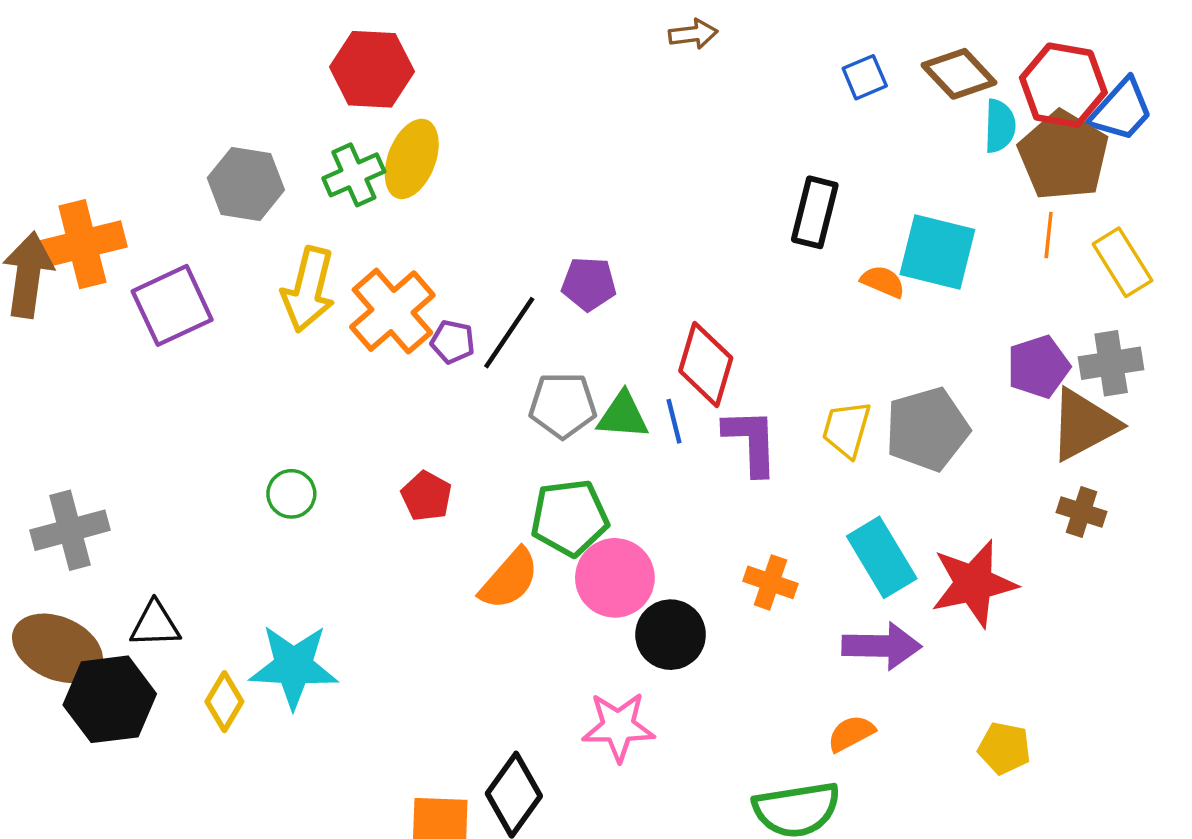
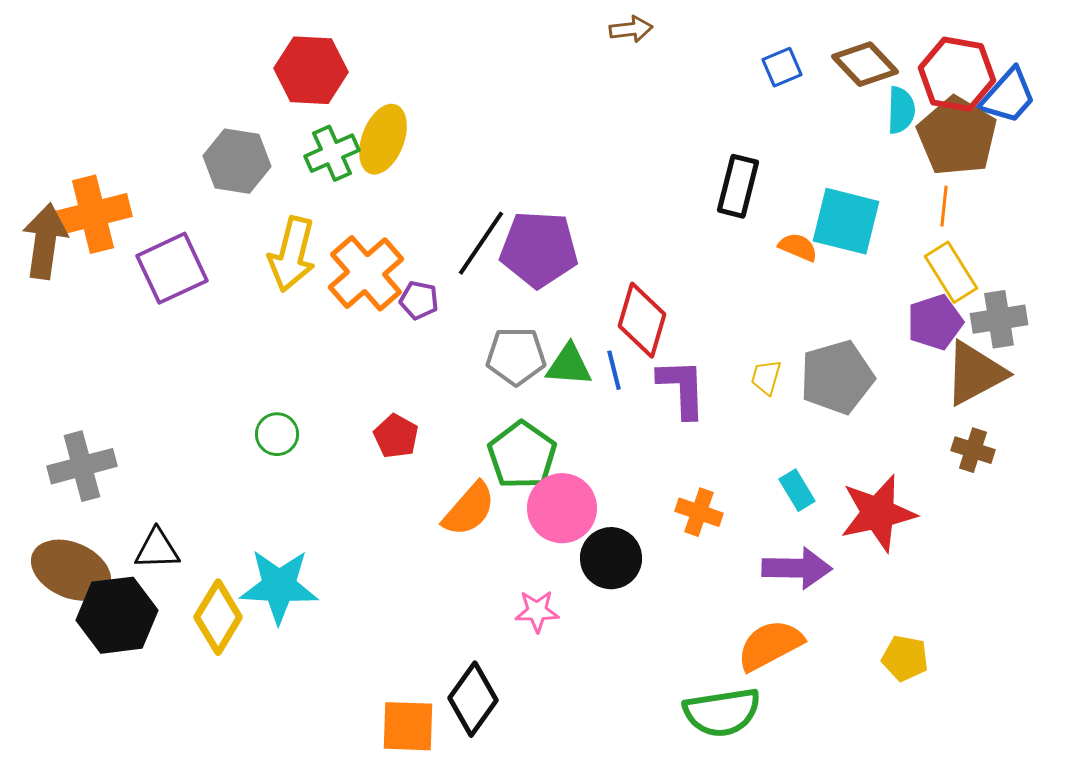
red hexagon: (372, 69) -> (311, 70), moved
yellow rectangle: (1122, 262) -> (951, 272), moved
purple pentagon: (589, 284) -> (539, 249), size x1.6
black line: (509, 333) -> (481, 243), moved
yellow trapezoid: (847, 429) -> (766, 377), size x0.7
green pentagon: (570, 518) -> (522, 455), turned -30
cyan rectangle: (882, 557) -> (797, 490), size x0.6
yellow diamond: (224, 702) -> (218, 617), size x1.4
pink star: (618, 727) -> (537, 611), moved, size x0.7
orange semicircle: (851, 733) -> (770, 645), size x1.6

